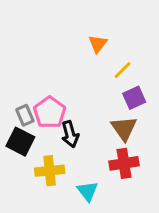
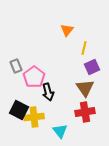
yellow line: (123, 70) -> (84, 48), turned -32
gray rectangle: (25, 115) -> (16, 66), moved
black square: (20, 142) -> (19, 110), moved

